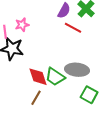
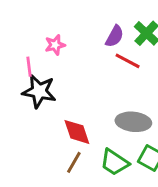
pink star: (22, 25) -> (55, 45), moved
green trapezoid: (55, 77) -> (115, 162), moved

